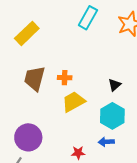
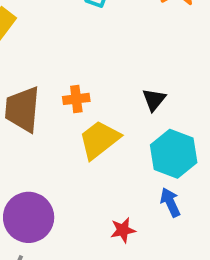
black triangle: (115, 85) -> (154, 100), moved
blue arrow: (106, 142) -> (170, 202), turned 77

